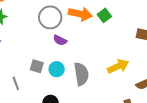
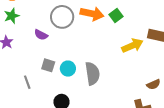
purple semicircle: (60, 40) -> (41, 35), moved
yellow arrow: (118, 66) -> (132, 46), moved

